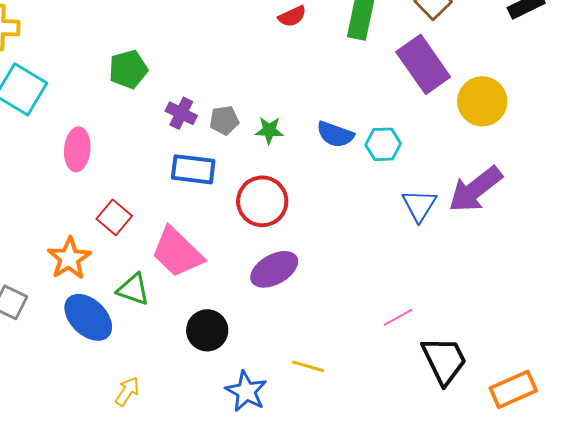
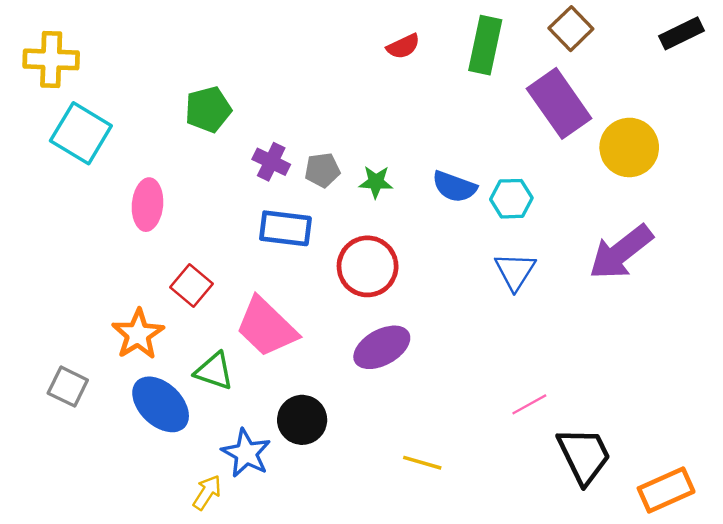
blue triangle: (419, 205) -> (515, 271), moved
blue star: (246, 391) -> (246, 453), moved

